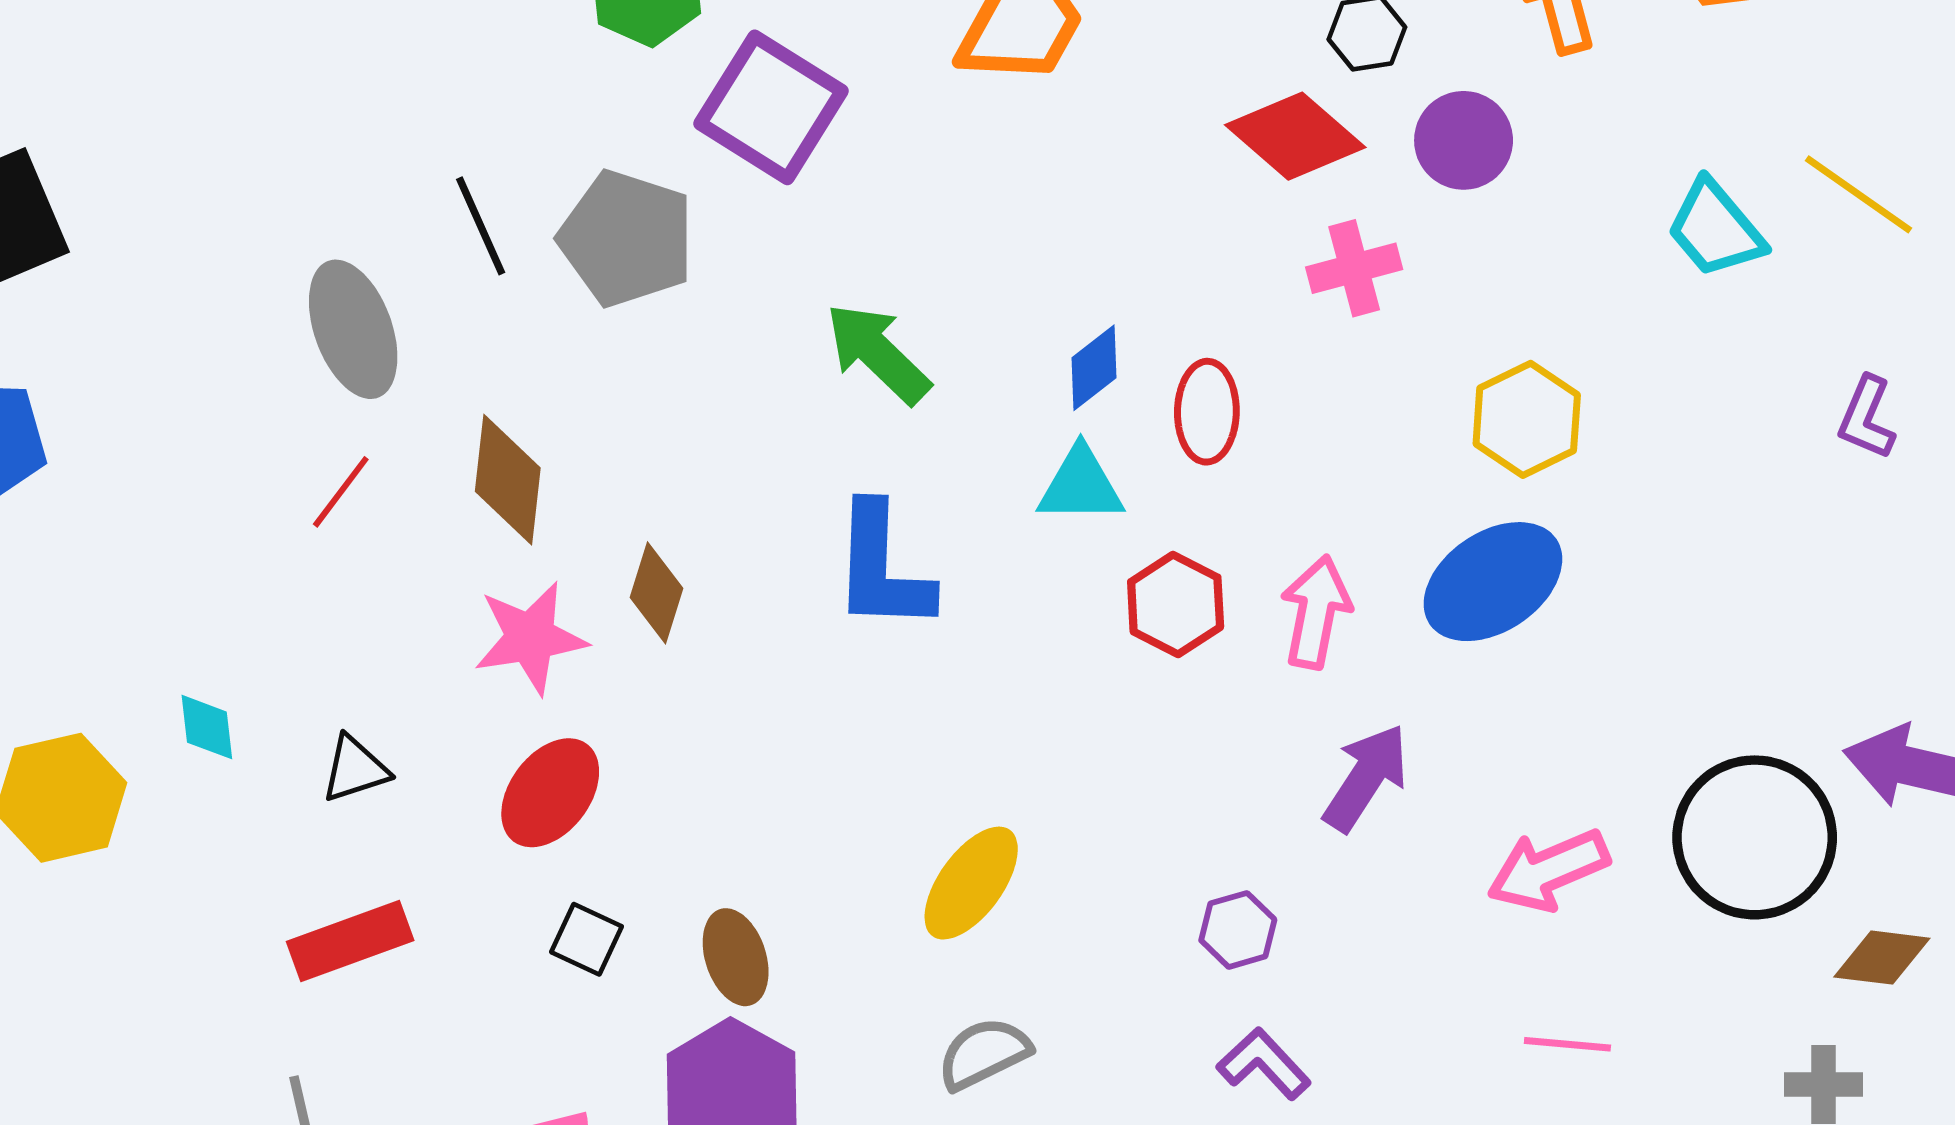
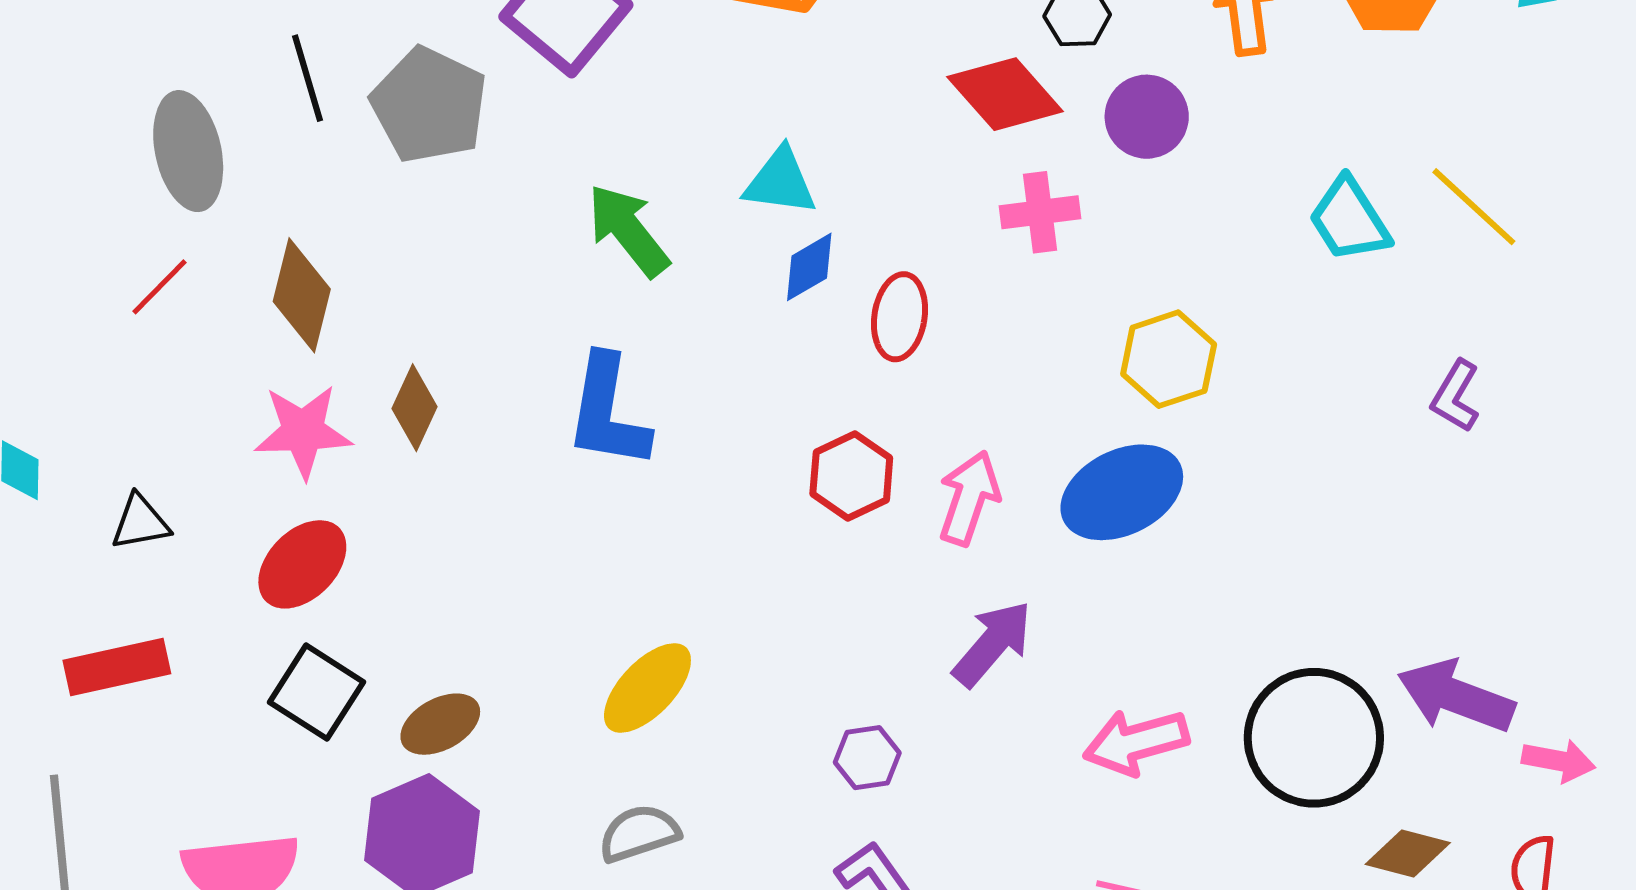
cyan triangle: (1081, 485) -> (780, 182), moved
black square: (586, 939) -> (316, 692), size x1.5
brown ellipse: (736, 957) -> (440, 724), turned 72

